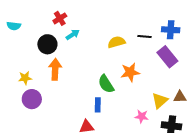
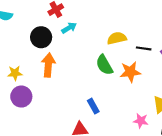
black line: (145, 36) -> (144, 48), moved
green semicircle: (106, 84) -> (104, 65), moved
blue rectangle: (98, 105) -> (93, 106), turned -32

